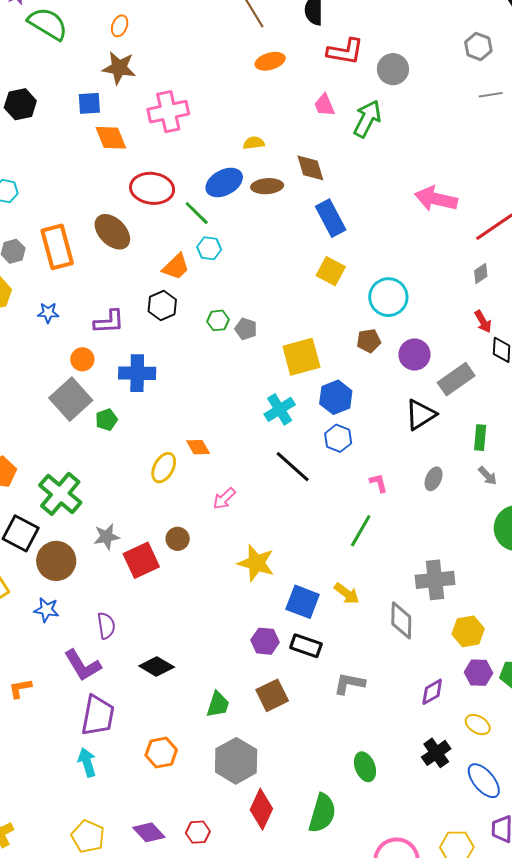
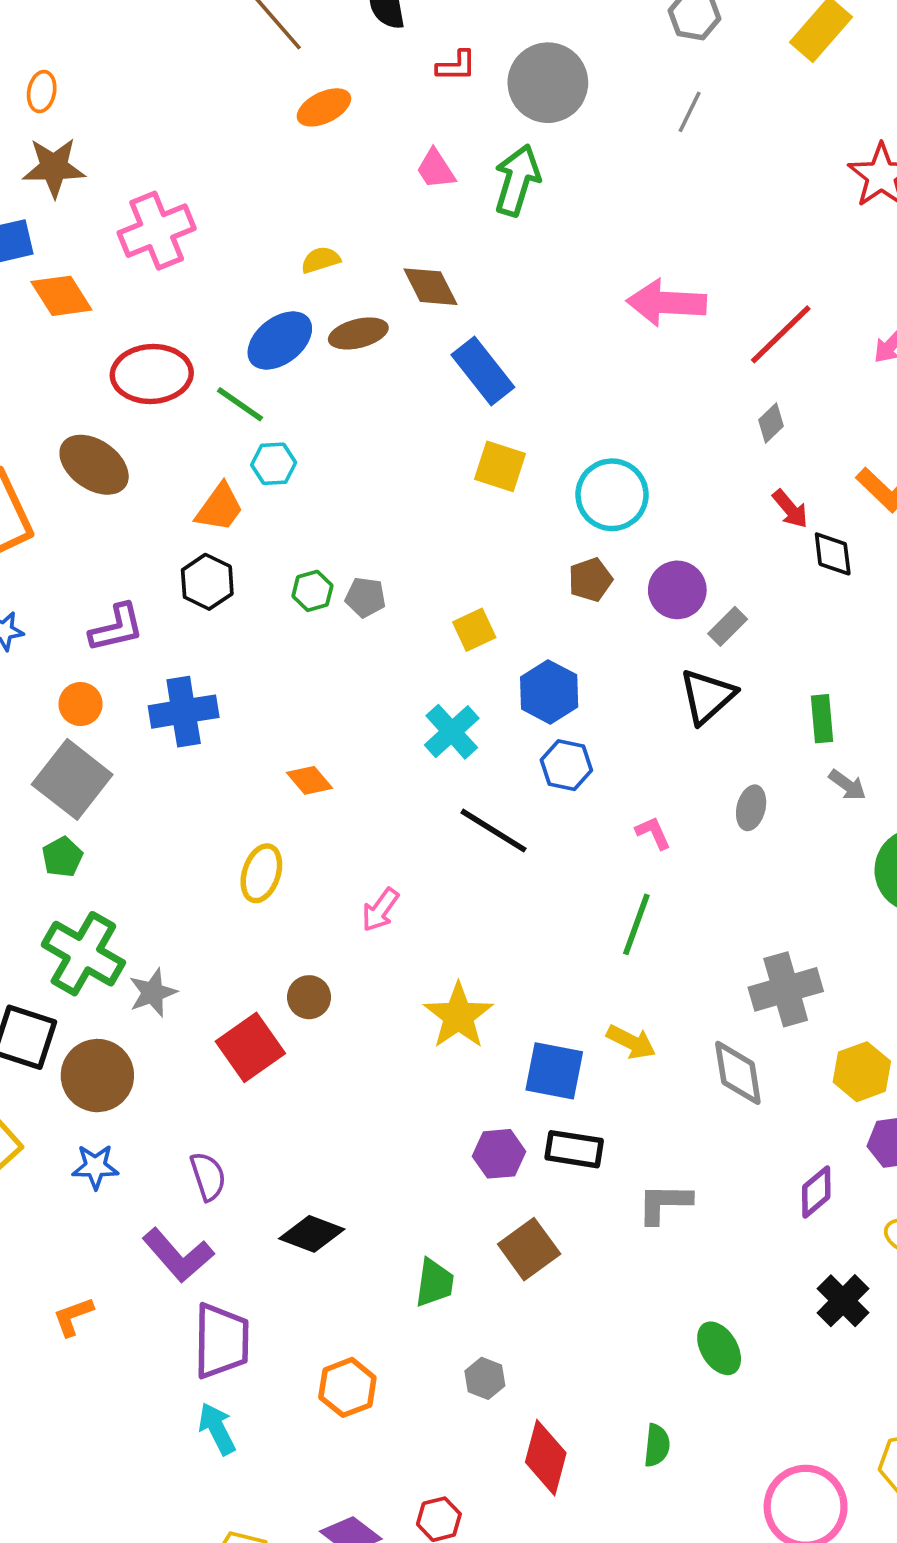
red L-shape: (345, 51) -> (456, 66), size x0.6
gray circle: (393, 69) -> (548, 83), size x1.4
gray line: (491, 95) -> (690, 112), moved, turned -45
yellow square: (301, 357) -> (474, 630), size x0.6
gray rectangle: (456, 379) -> (728, 626), moved, size x0.6
green pentagon: (106, 420) -> (62, 857), moved
orange diamond: (198, 447) -> (309, 780), moved
gray star: (107, 537) -> (153, 993), moved
yellow star: (256, 563) -> (458, 1016), turned 30
gray hexagon: (236, 761) -> (485, 1378), size x0.5
green semicircle: (322, 813) -> (657, 1445), size x0.6

